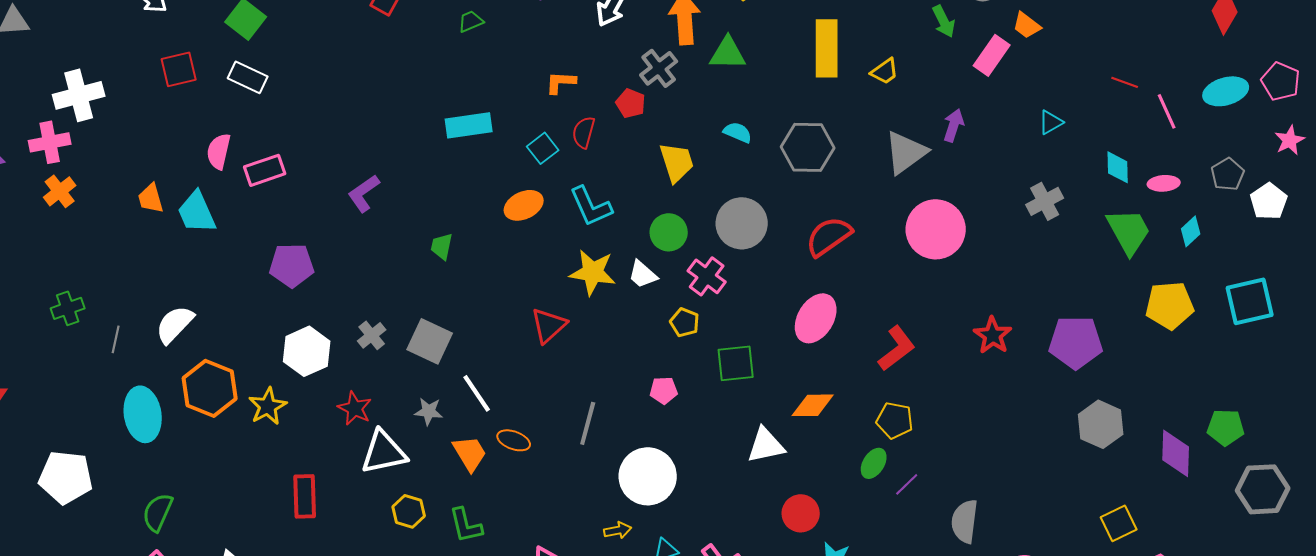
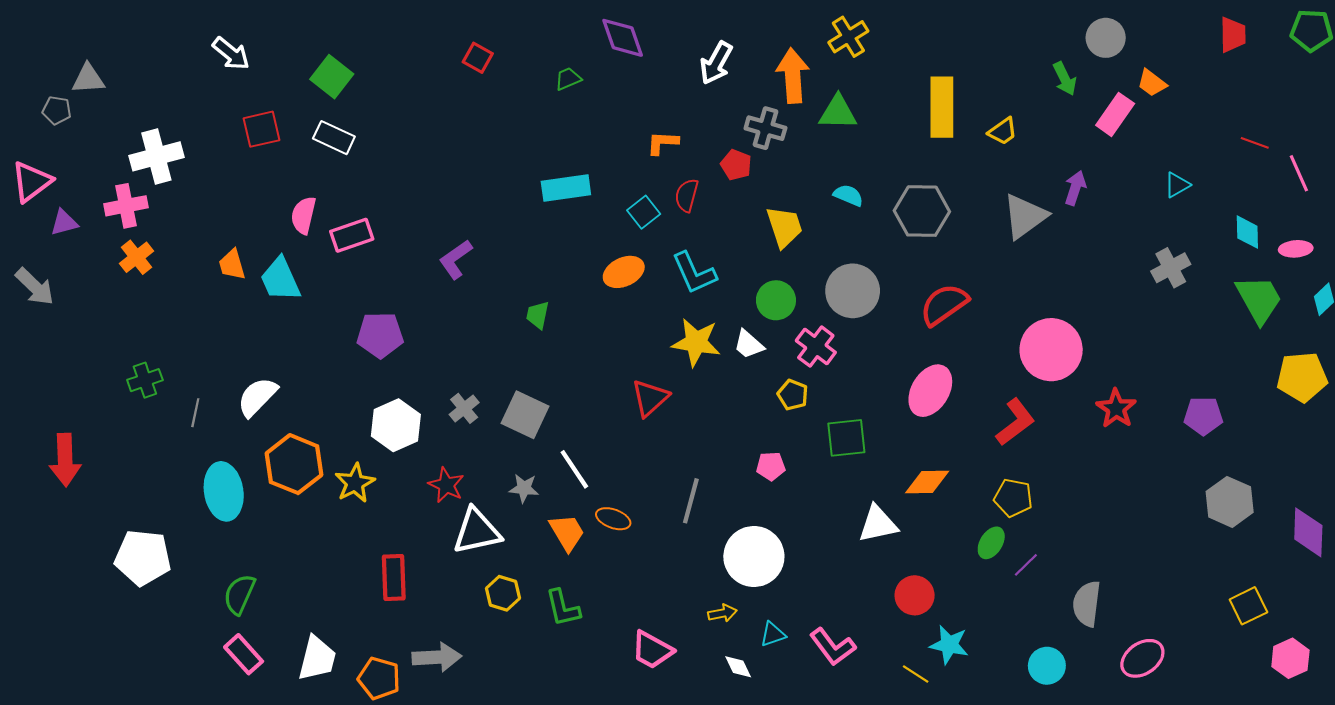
gray cross: (659, 68) -> (765, 128), turned -36
pink circle: (936, 229) -> (1051, 350), moved
purple pentagon: (1076, 342) -> (1203, 416), size x0.7

